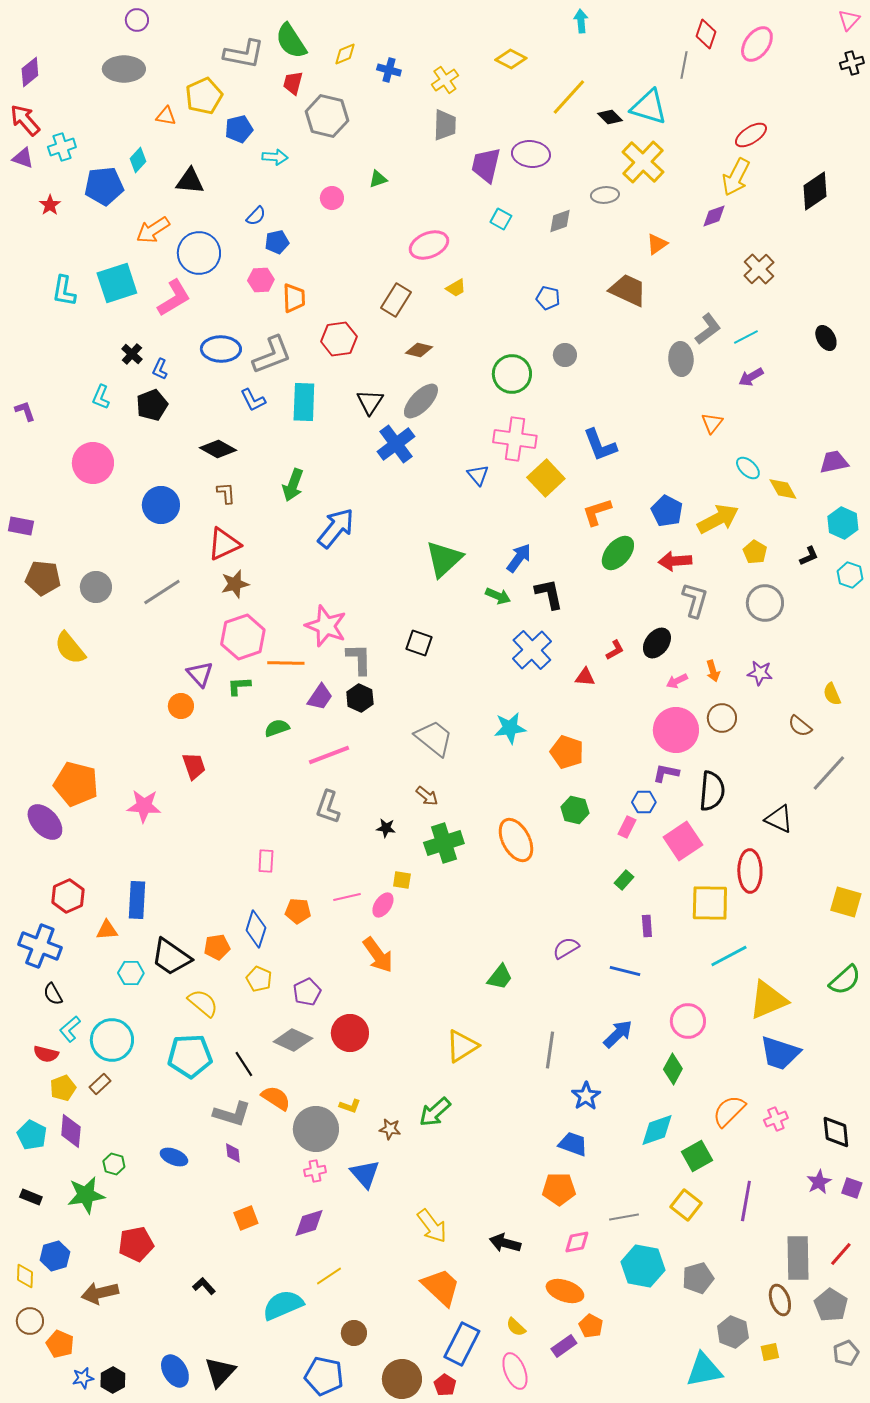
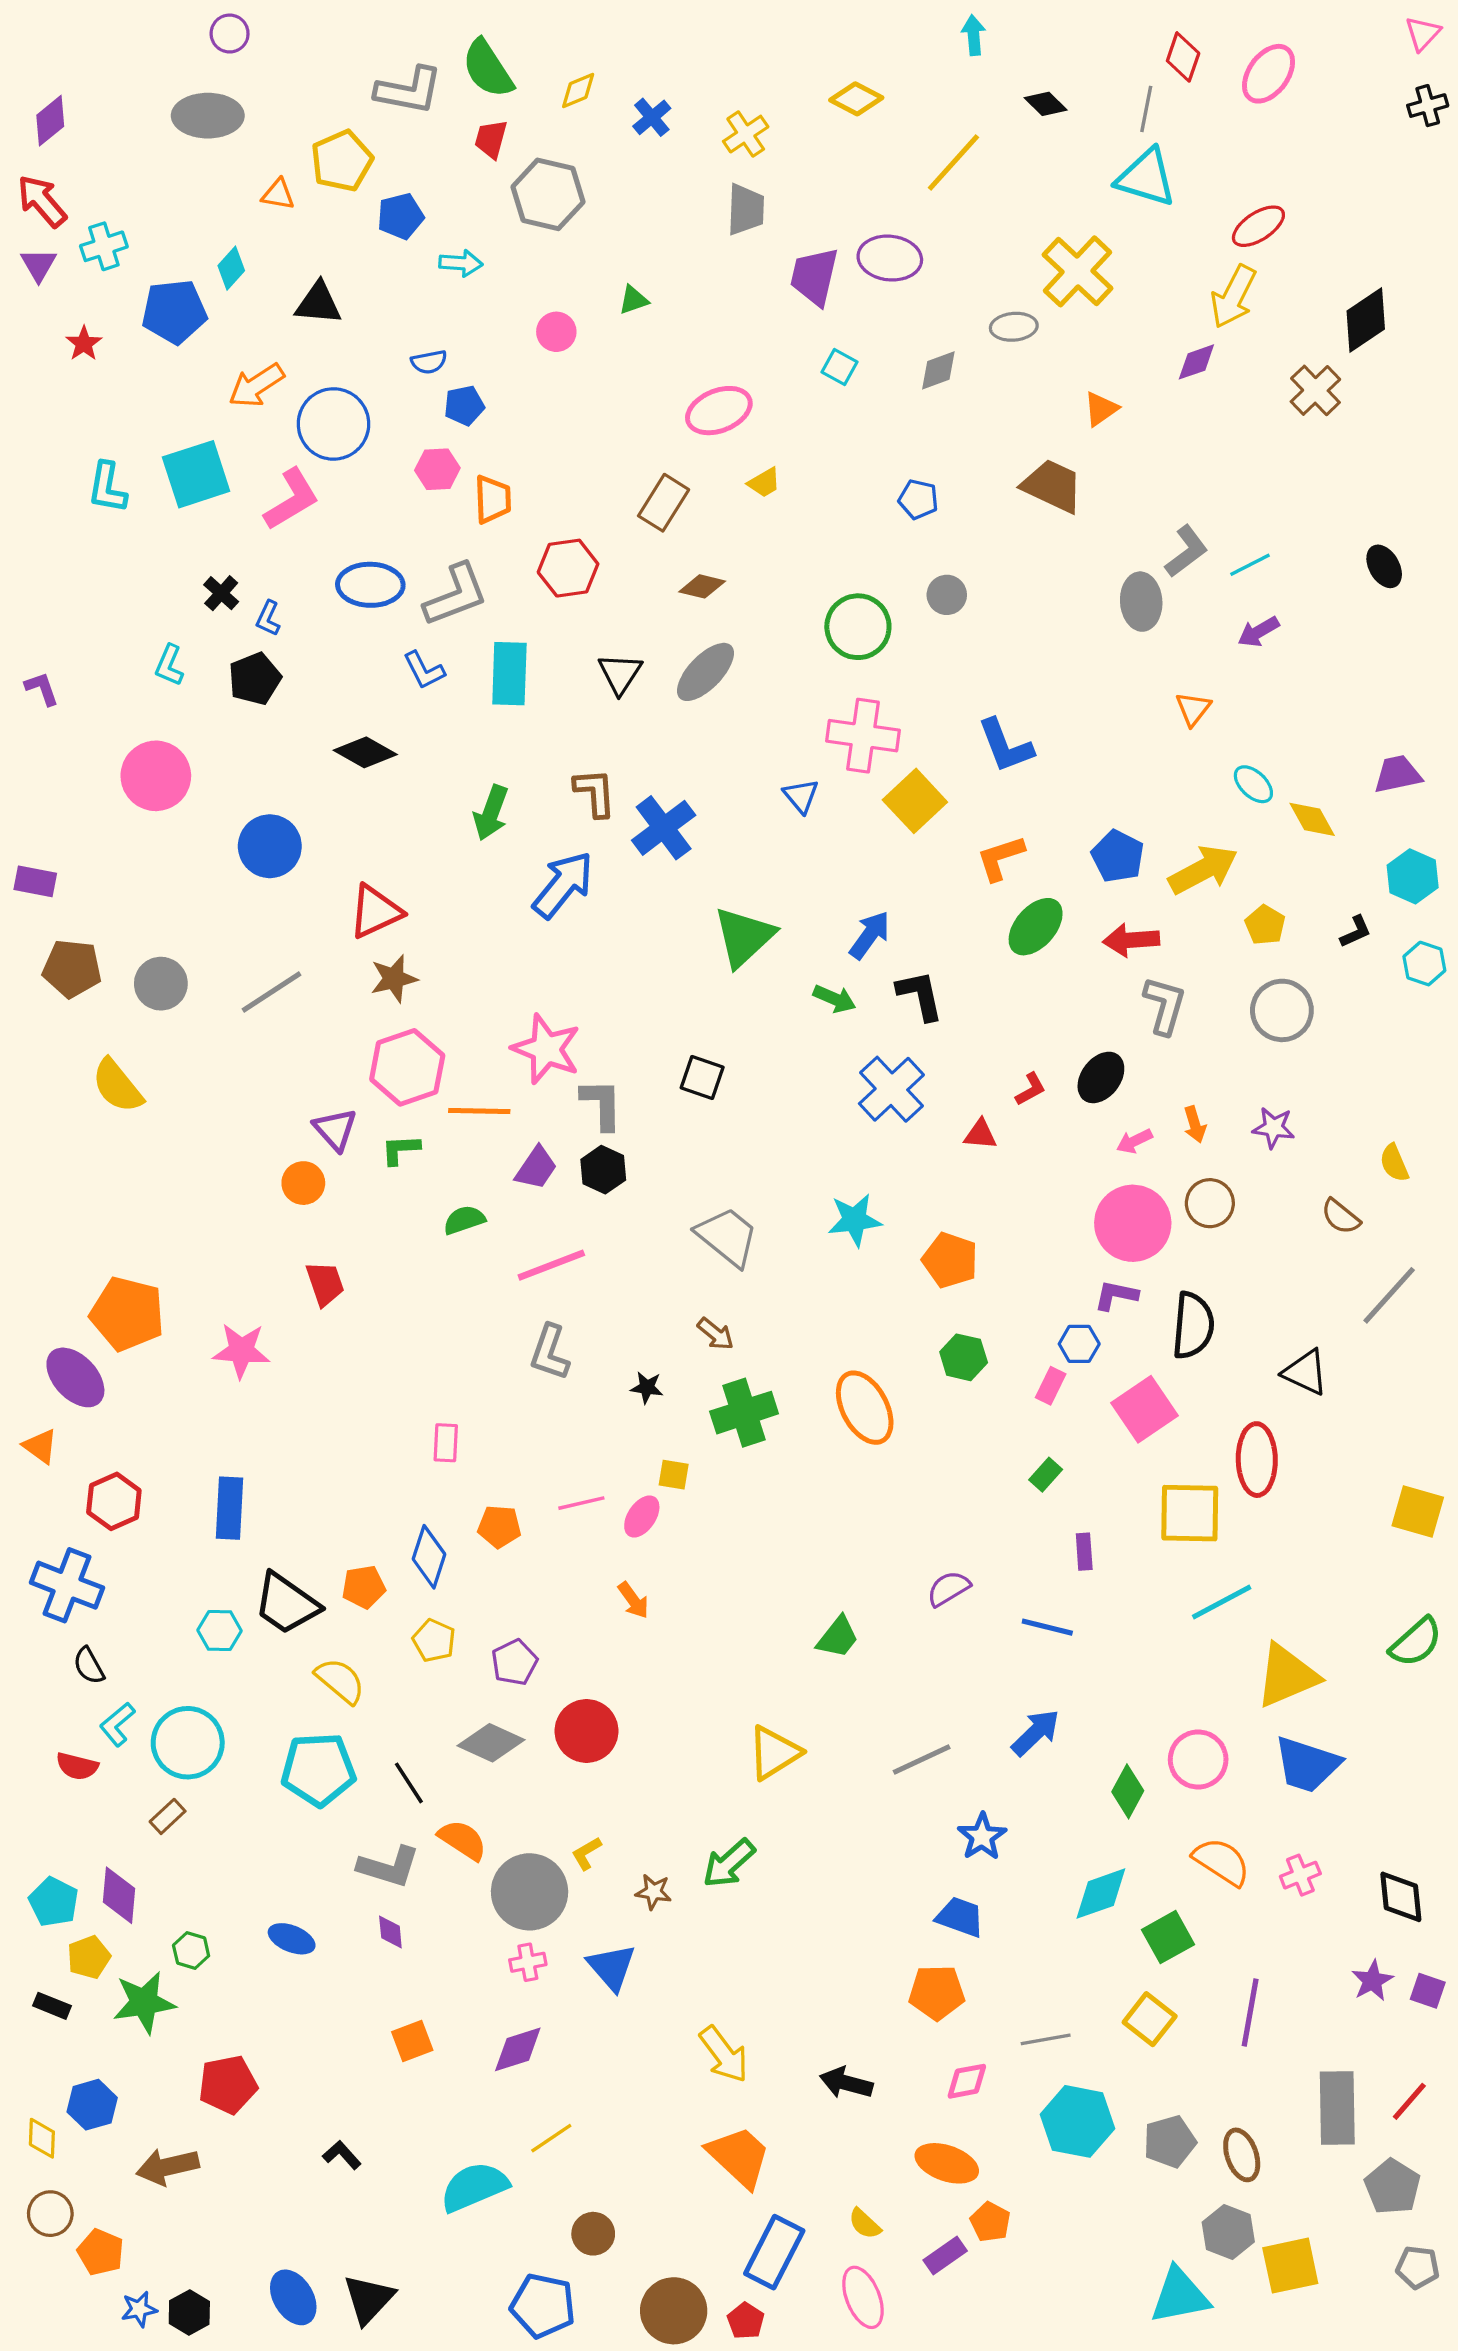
blue cross: (389, 70) -> (652, 117), turned 35
cyan triangle: (649, 107) -> (1146, 178), moved
black diamond: (610, 117) -> (1046, 104), moved
purple triangle: (23, 158) -> (39, 265), turned 40
blue semicircle: (256, 216) -> (429, 362), turned 35
brown cross: (759, 269) -> (1315, 390), moved
blue cross: (396, 444) -> (664, 828), moved
brown L-shape: (226, 493) -> (595, 793), moved, size x1.4
orange triangle: (107, 930) -> (40, 1446), moved, turned 40
orange arrow: (378, 955) -> (633, 1600), size x0.6
pink circle: (688, 1021) -> (1198, 1759), moved
gray line: (550, 1050) -> (922, 1759), turned 57
yellow pentagon: (63, 1088) -> (89, 1957), moved
yellow L-shape: (350, 1106) -> (586, 1853), turned 130
orange semicircle: (729, 1111) -> (1222, 1862), turned 78
brown ellipse: (780, 1300) -> (1242, 2155), moved
yellow square: (770, 1352) -> (1290, 2266), size x1.8
gray pentagon: (846, 1353) -> (1418, 2267), turned 30

